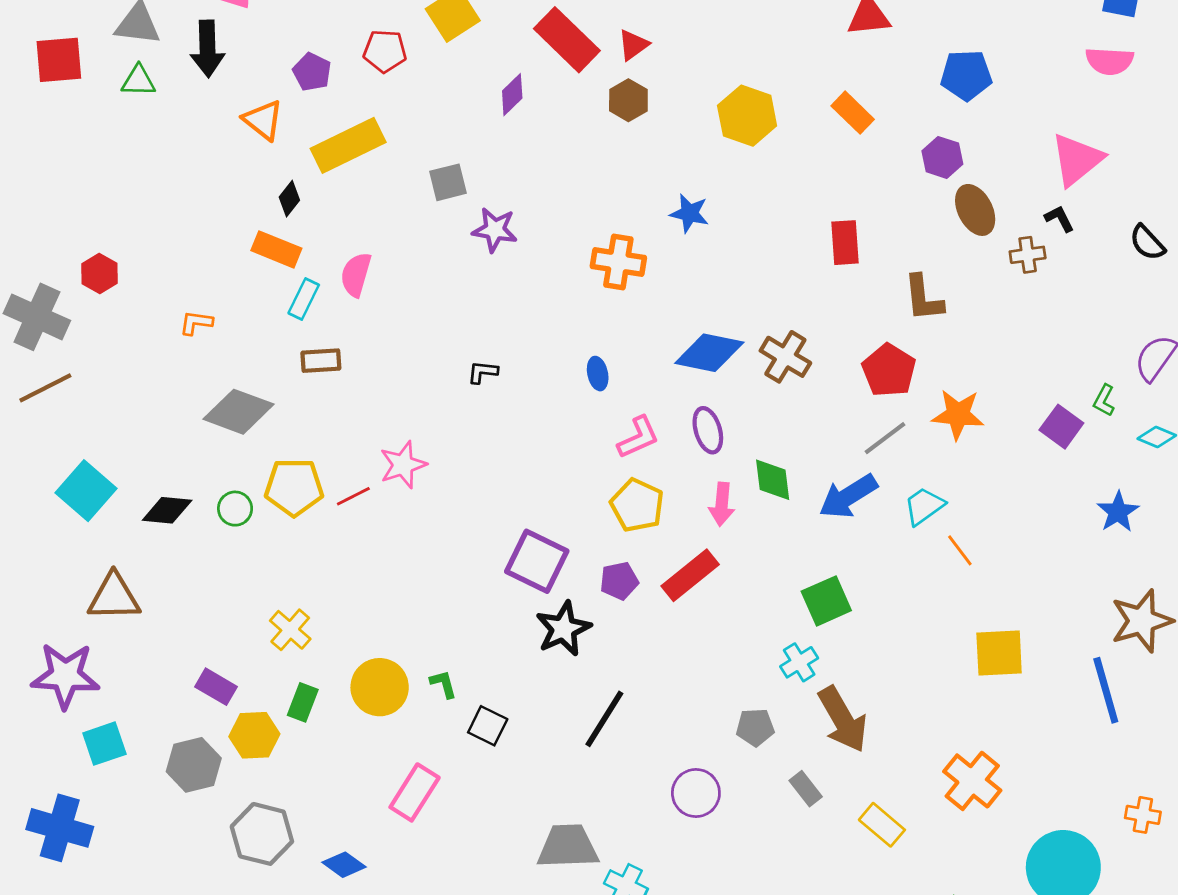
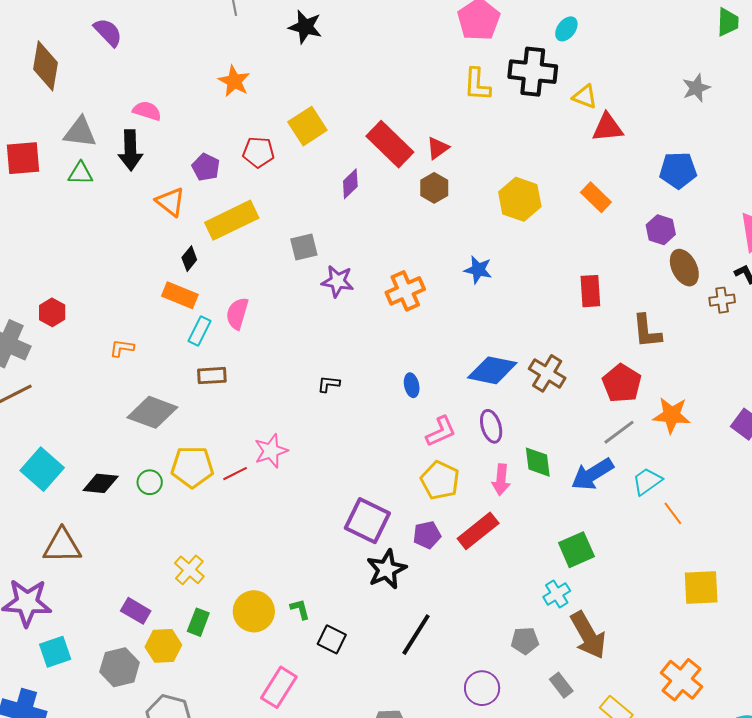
orange cross: (618, 262) -> (405, 291), moved, turned -33

